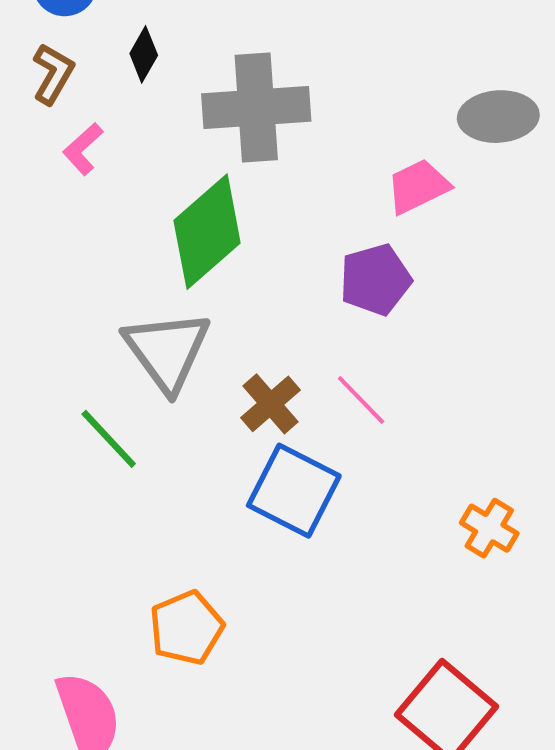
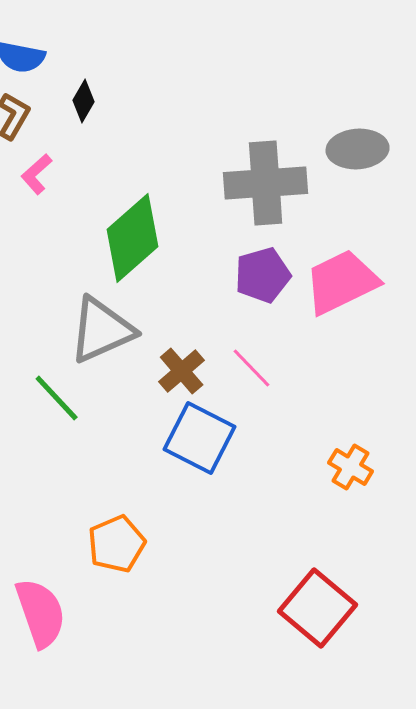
gray cross: (256, 107) -> (266, 183), moved
pink trapezoid: (418, 186) -> (342, 282), moved, size x1.5
gray triangle: (167, 351) -> (102, 330), turned 42

